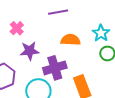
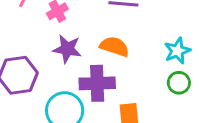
orange semicircle: (71, 40) -> (114, 46), moved

